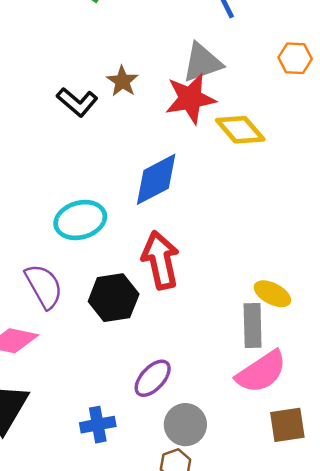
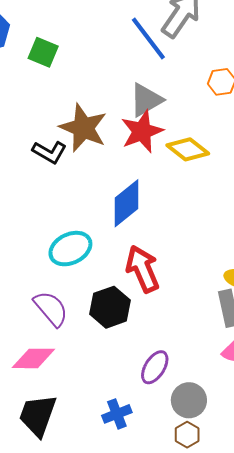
brown star: (122, 81) -> (83, 128), size x1.8

